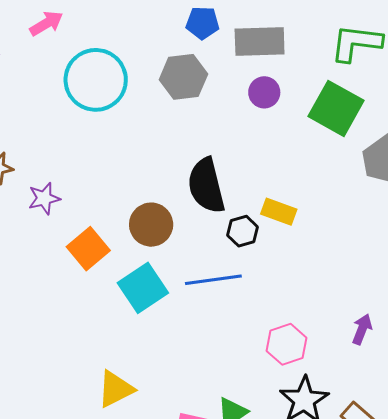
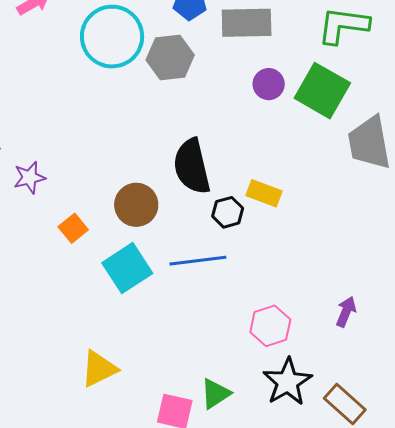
cyan circle: (96, 80) -> (112, 37), moved
purple circle: (264, 92) -> (269, 84), moved
orange square: (88, 249) -> (73, 228), size x0.7

